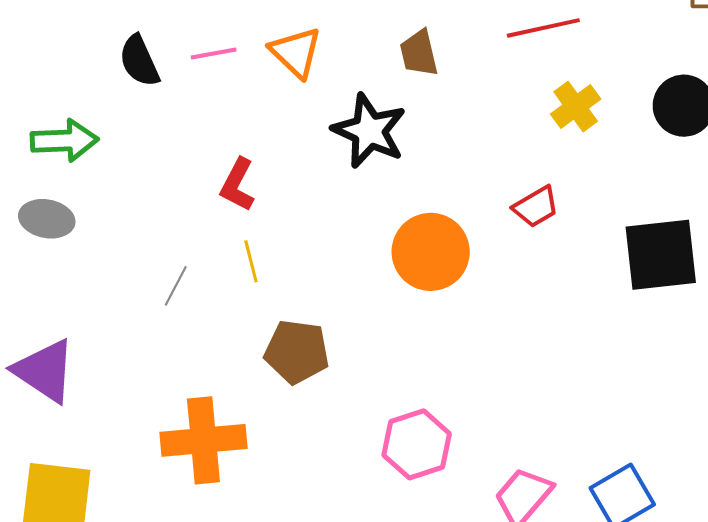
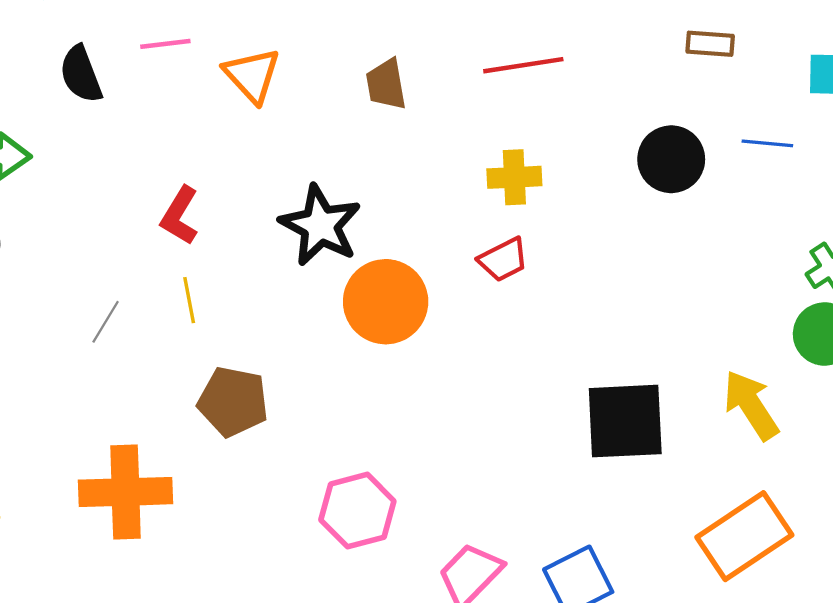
pink line: (214, 53) -> (165, 44), moved
yellow cross: (576, 107) -> (514, 177), moved, turned 30
black star: (369, 131) -> (320, 225), moved
black square: (661, 255) -> (625, 421), moved

